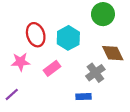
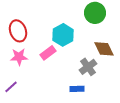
red ellipse: (36, 35) -> (18, 31), moved
pink rectangle: (52, 68) -> (48, 53), moved

